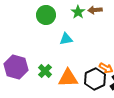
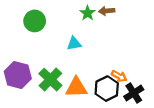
green circle: (46, 15) -> (35, 21), moved
green cross: (45, 71) -> (50, 80), size x1.5

